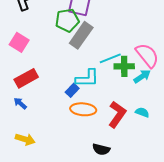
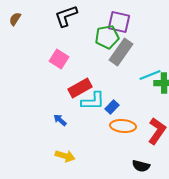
red rectangle: (26, 78) -> (80, 88), moved
cyan L-shape: (87, 78) -> (93, 101), moved

